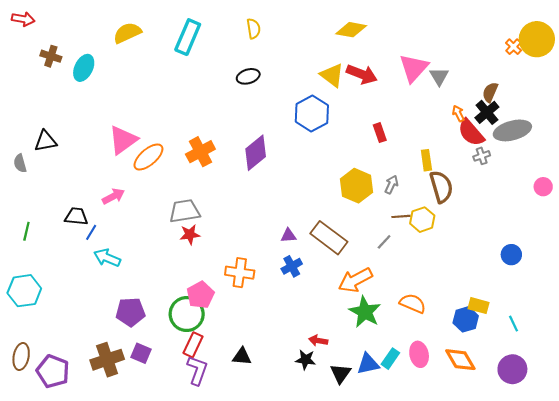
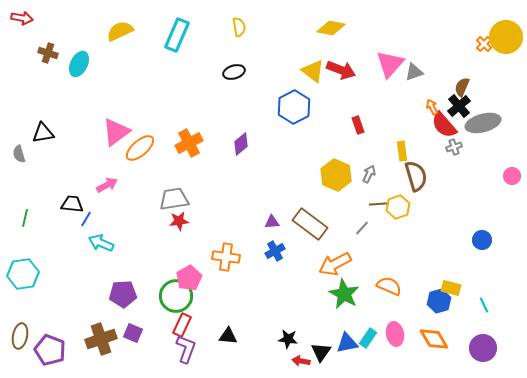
gray triangle: (439, 76) -> (414, 72), turned 42
purple diamond: (256, 153) -> (241, 144), size x0.7
red arrow: (318, 341) -> (301, 361), moved

